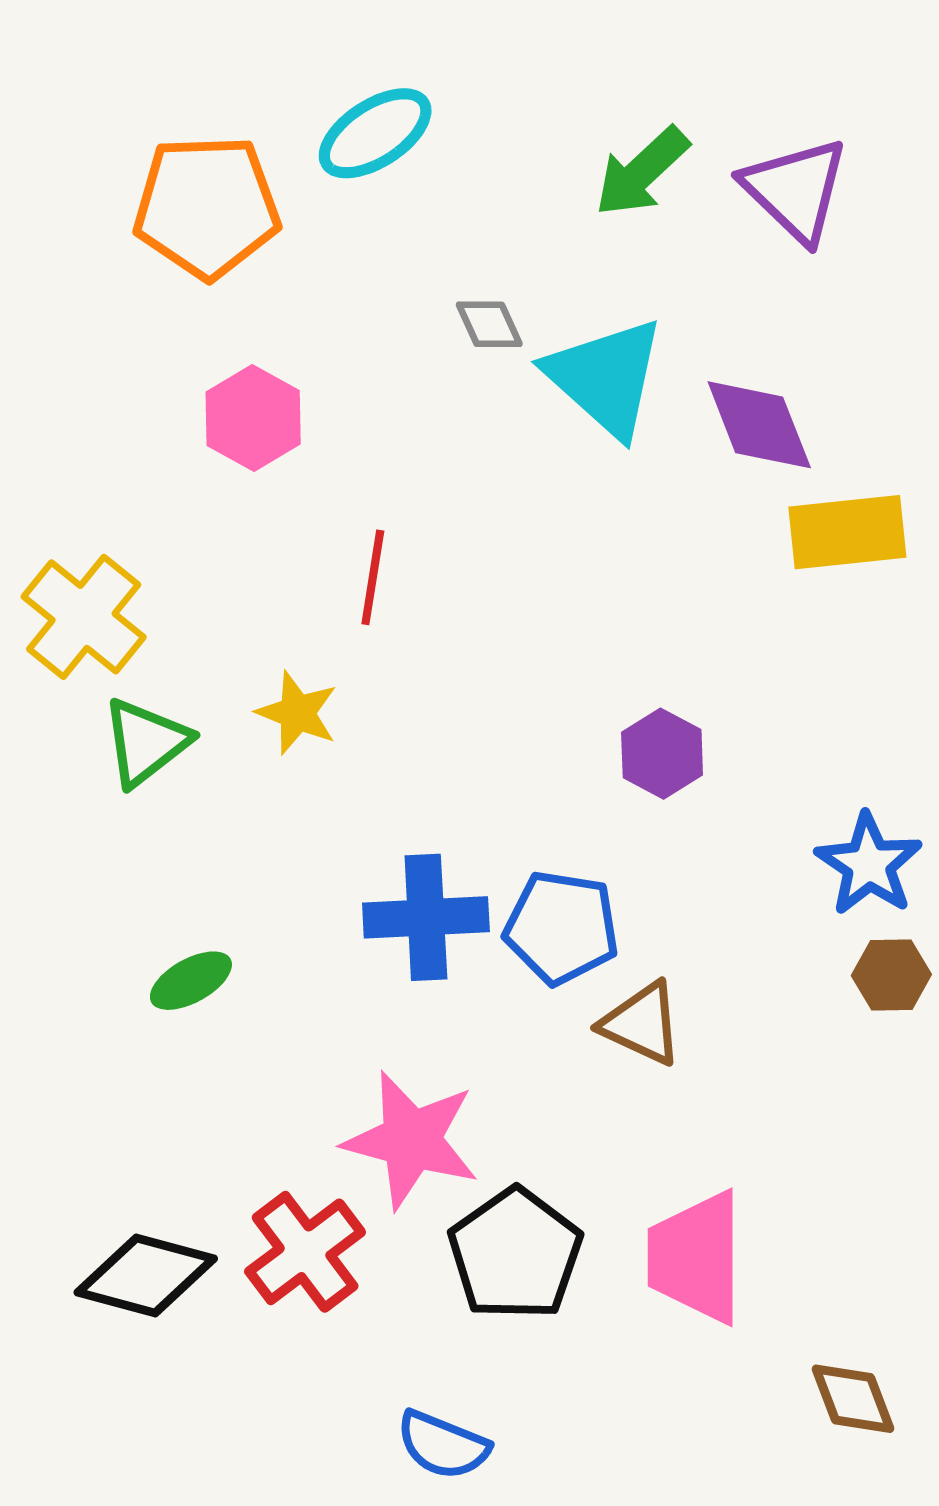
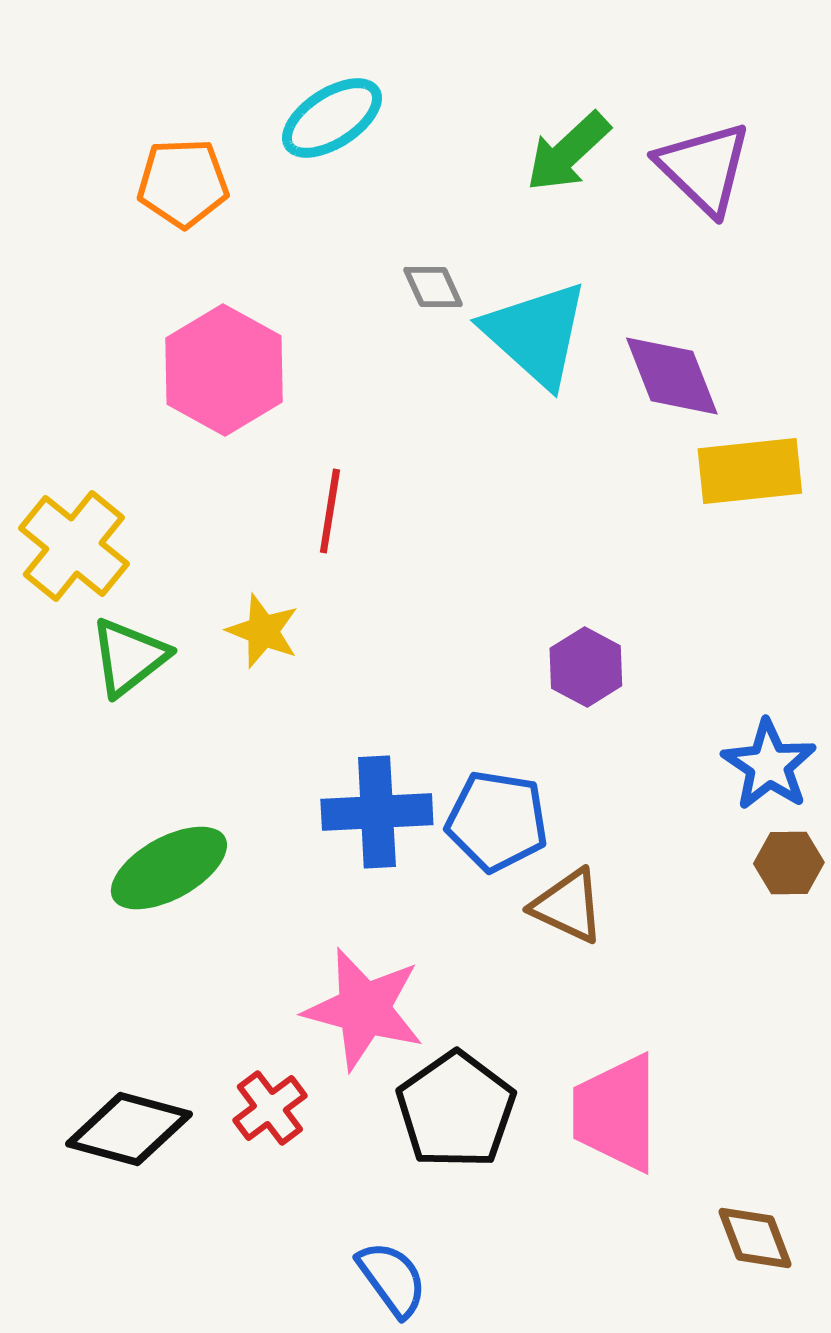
orange pentagon: (207, 207) -> (183, 183), size x0.7
pink hexagon: (253, 418) -> (224, 370), size x1.4
green ellipse: (191, 981) -> (169, 868), size x1.6
red cross: (305, 1252) -> (270, 1108), size x0.7
blue semicircle: (443, 1445) -> (392, 1279), turned -148

